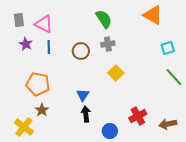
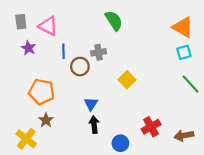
orange triangle: (153, 15) -> (183, 27), moved
gray cross: (108, 44) -> (99, 52), moved
blue line: (49, 47) -> (64, 51), moved
brown circle: (81, 51) -> (80, 67), moved

